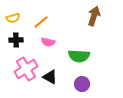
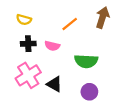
yellow semicircle: (13, 18) -> (24, 20), moved, turned 32
orange line: (41, 22) -> (70, 24), moved
black cross: (16, 40) -> (28, 44), moved

